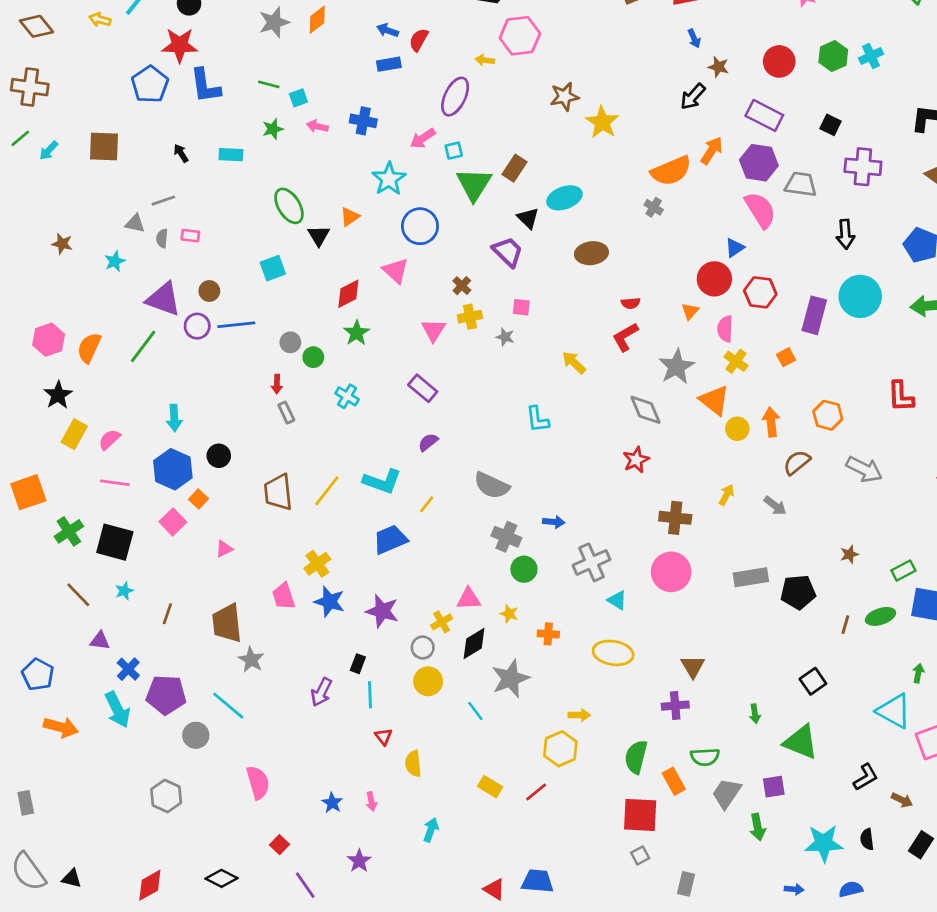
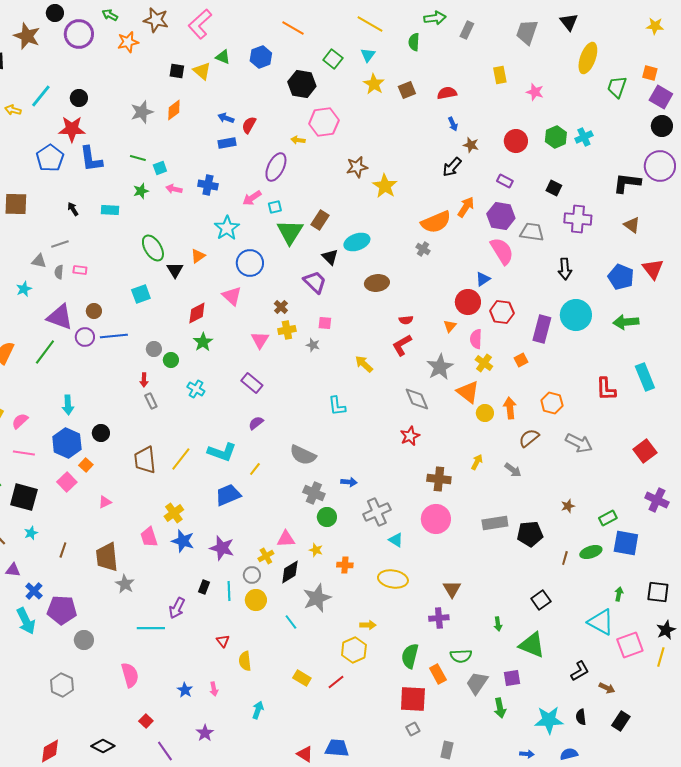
purple rectangle: (764, 115) -> (505, 181), size x0.6
cyan line: (370, 695) -> (229, 591), moved
cyan line: (228, 706) -> (151, 628), moved, turned -40

